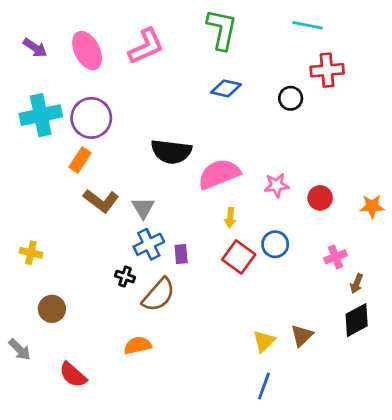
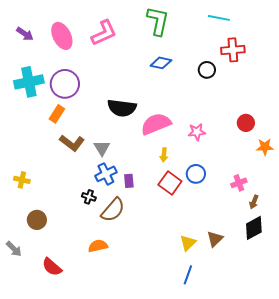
red circle: (320, 198) -> (246, 123), moved

